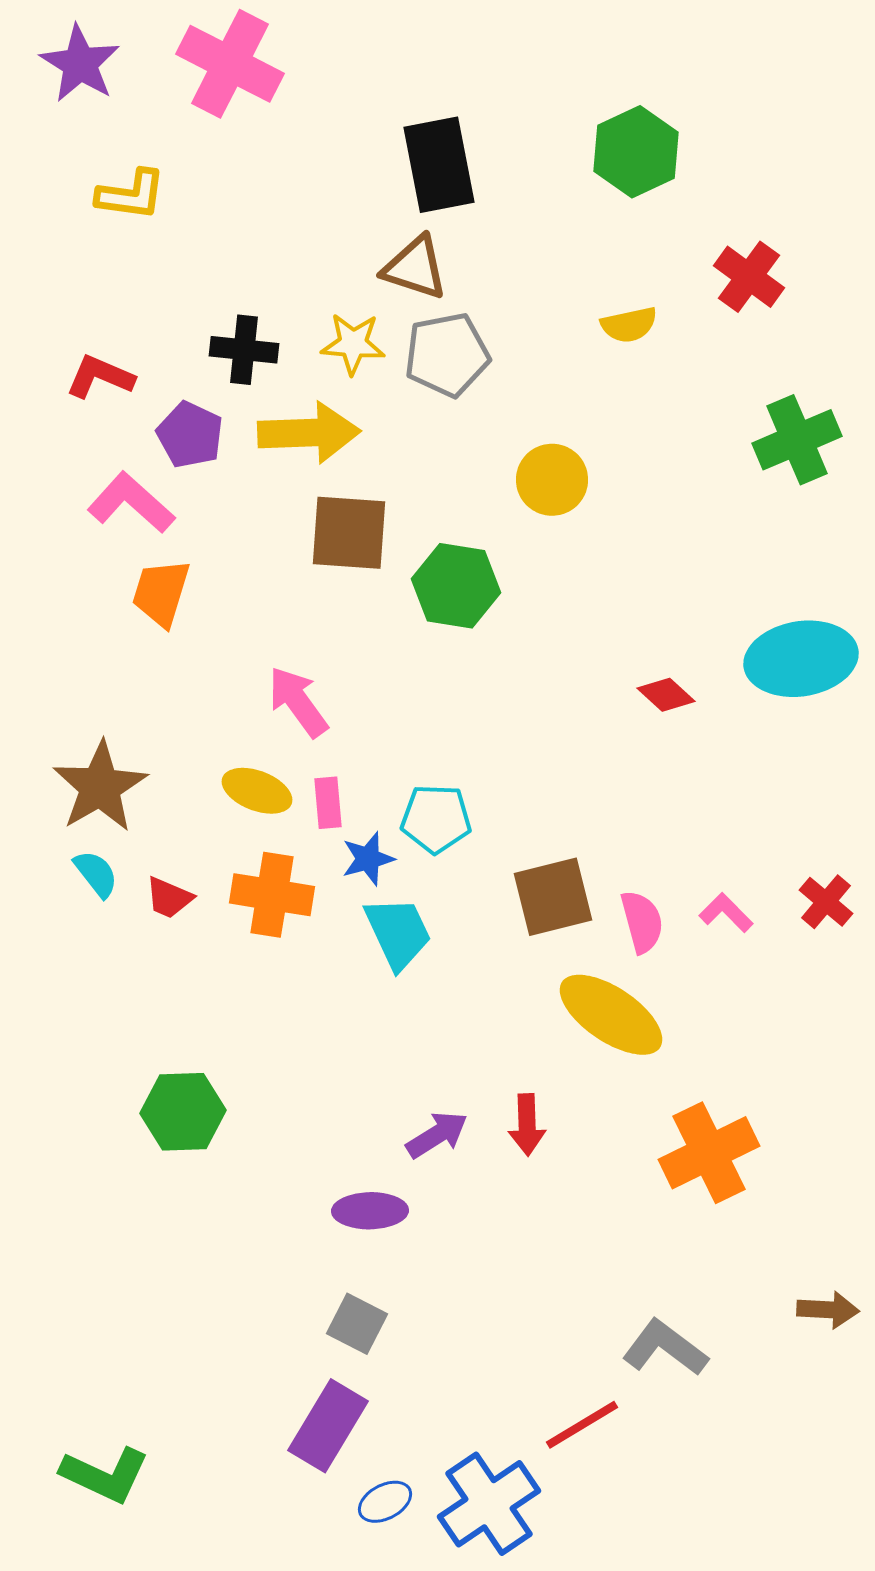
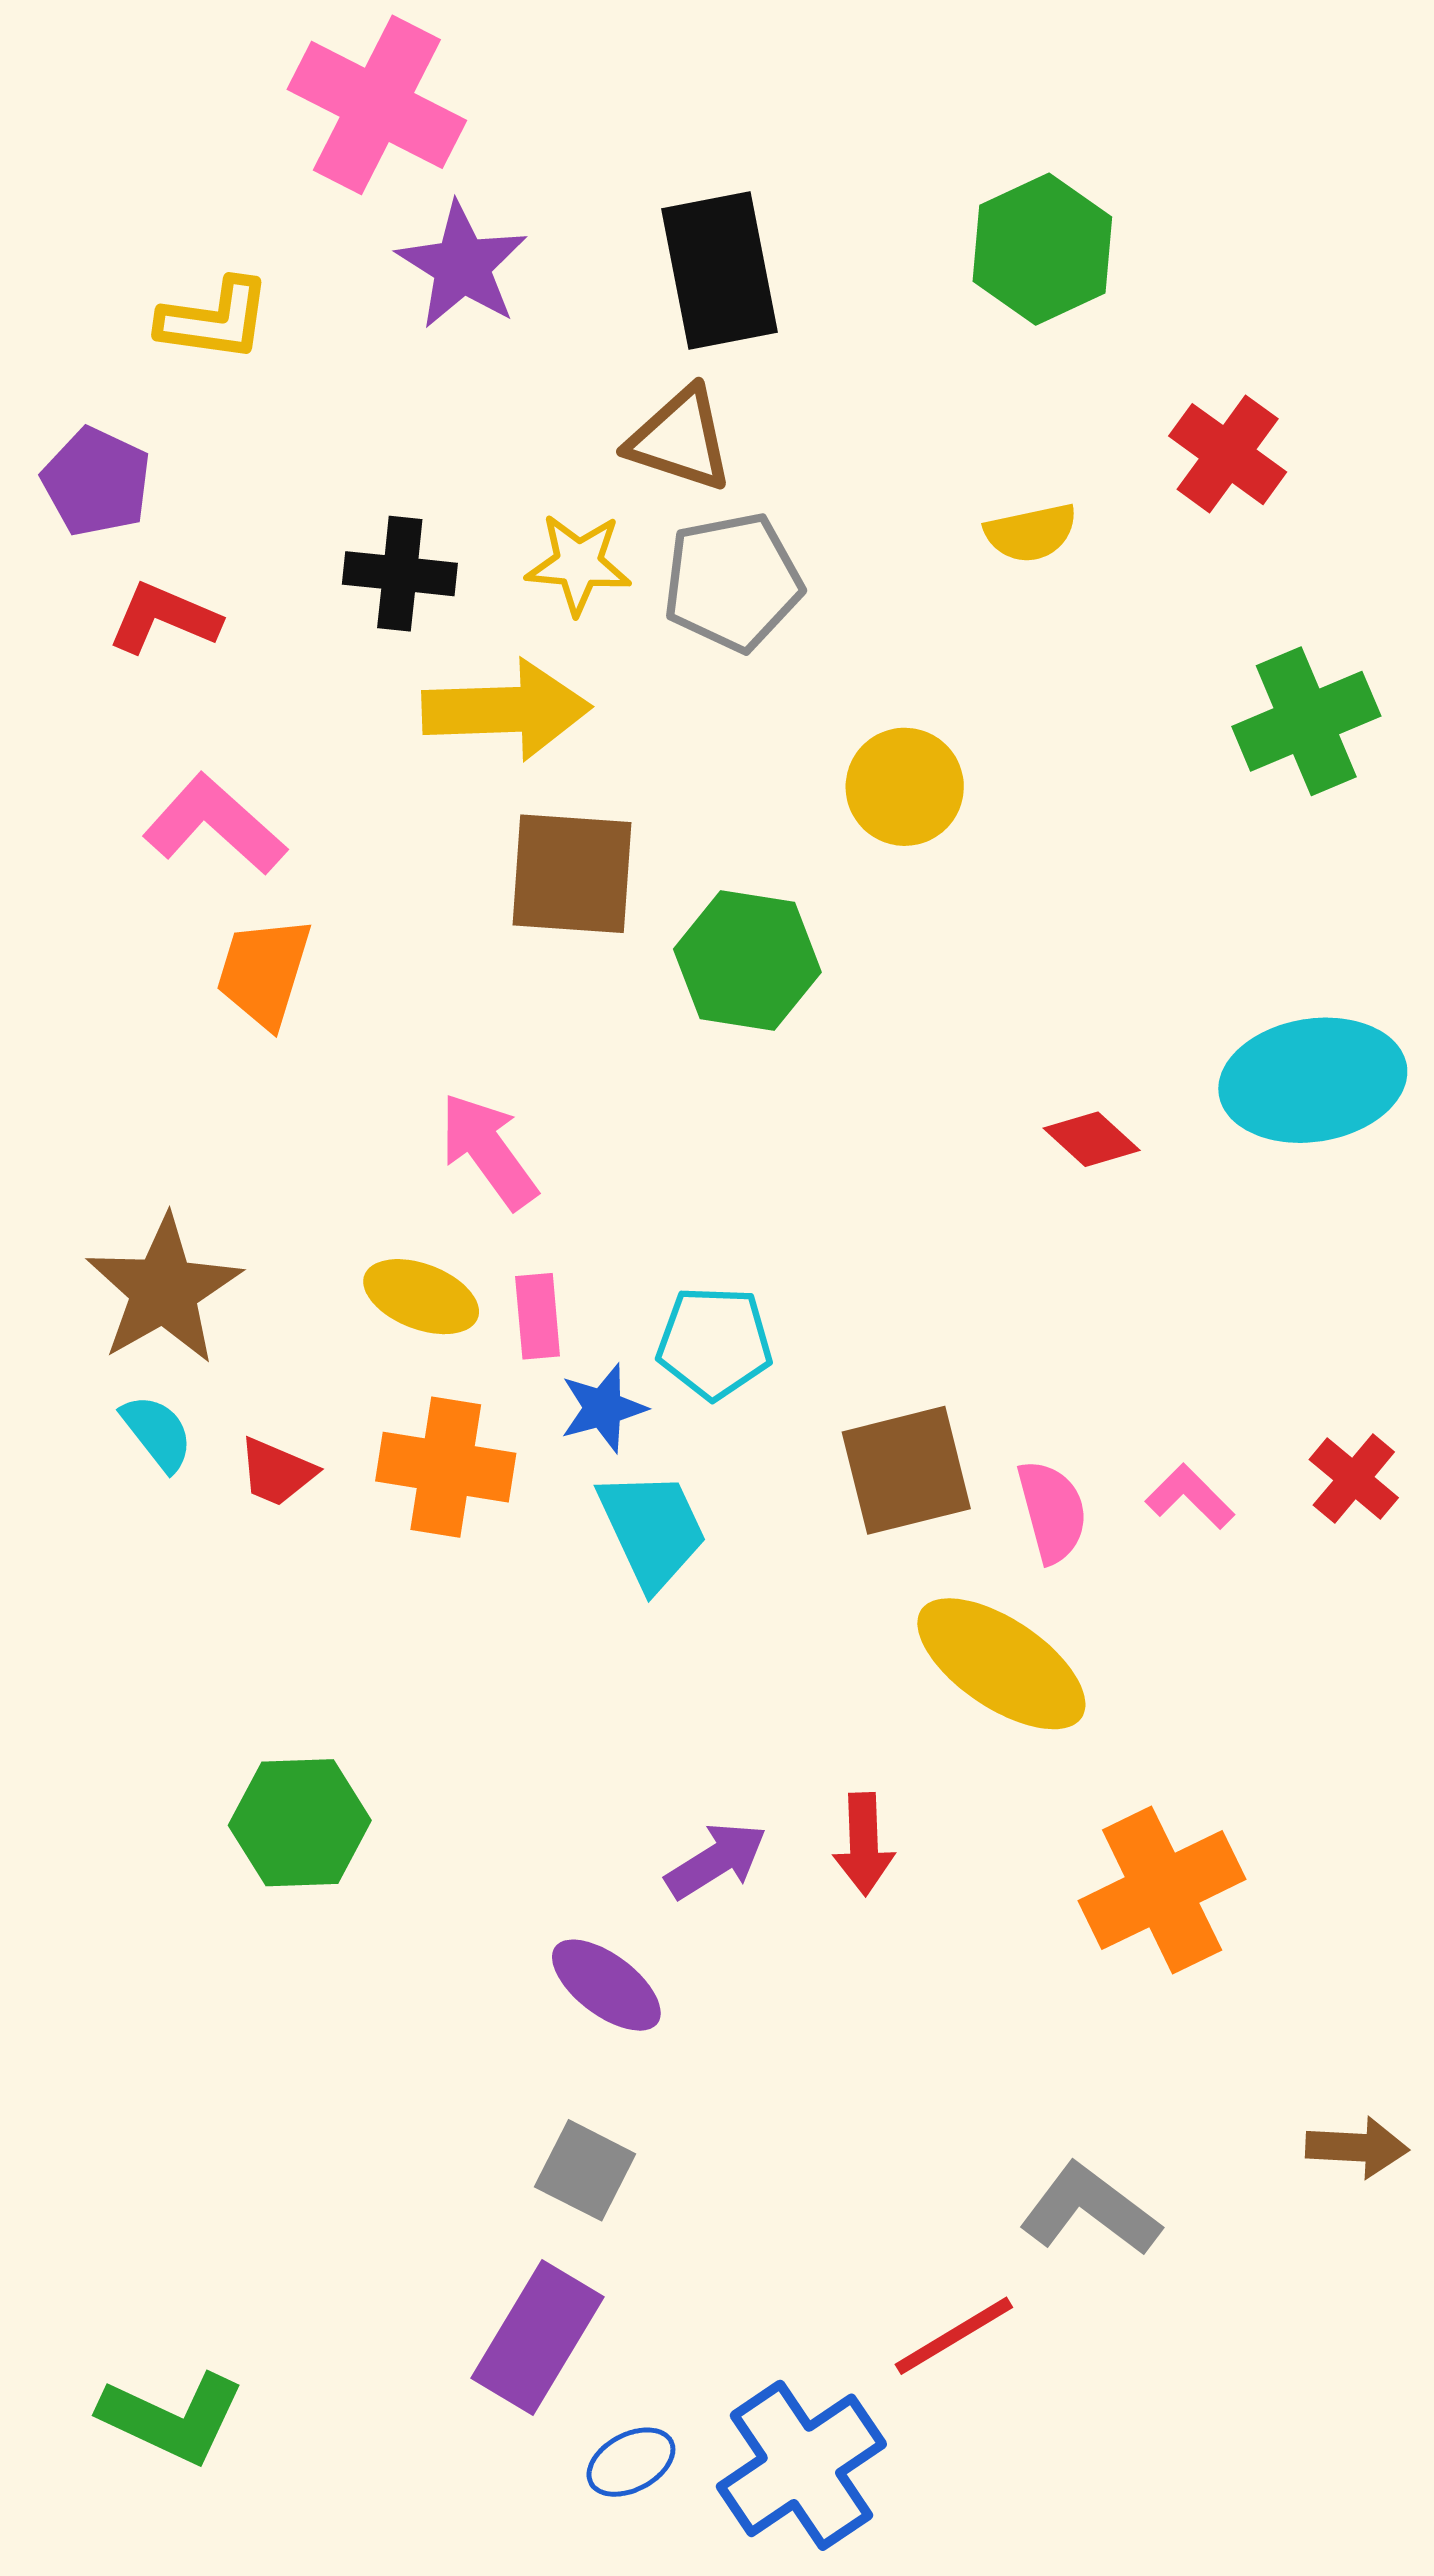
purple star: (80, 64) -> (462, 266), moved
purple pentagon: (190, 435) -> (97, 482), moved
purple ellipse: (370, 1211) -> (606, 1985), turned 38

